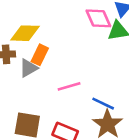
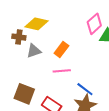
pink diamond: (98, 18) -> (94, 24), turned 60
orange rectangle: (40, 55) -> (61, 50), moved

